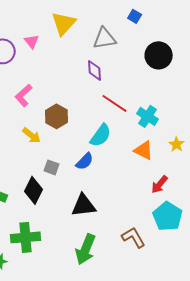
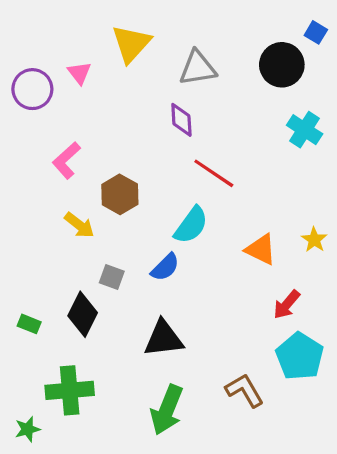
blue square: (135, 16) -> (316, 32), moved
black circle: (159, 55) -> (282, 65), moved
cyan cross: (148, 116) -> (305, 130), moved

